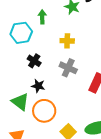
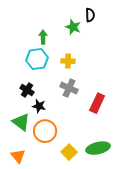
cyan hexagon: (21, 33) -> (37, 59), moved
black cross: (34, 61) -> (27, 90), moved

